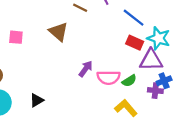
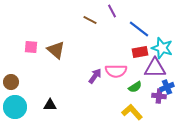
brown triangle: (58, 32) -> (56, 50), moved
red rectangle: (135, 43) -> (140, 52), turned -35
pink semicircle: (108, 77) -> (116, 71), moved
black triangle: (37, 100) -> (50, 105), turned 32

